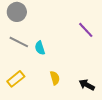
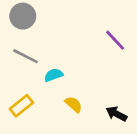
cyan semicircle: (40, 48) -> (54, 75), moved, turned 88
yellow semicircle: (55, 78) -> (74, 104), turned -32

